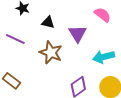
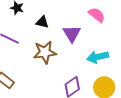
brown star: (51, 53) -> (45, 52), turned -30

